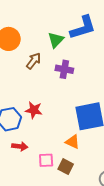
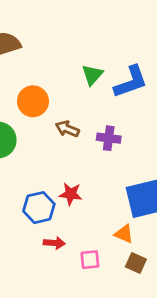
green triangle: (56, 40) -> (92, 75), moved
brown arrow: (34, 61) -> (67, 129), turned -102
brown square: (66, 167) -> (136, 263), moved

